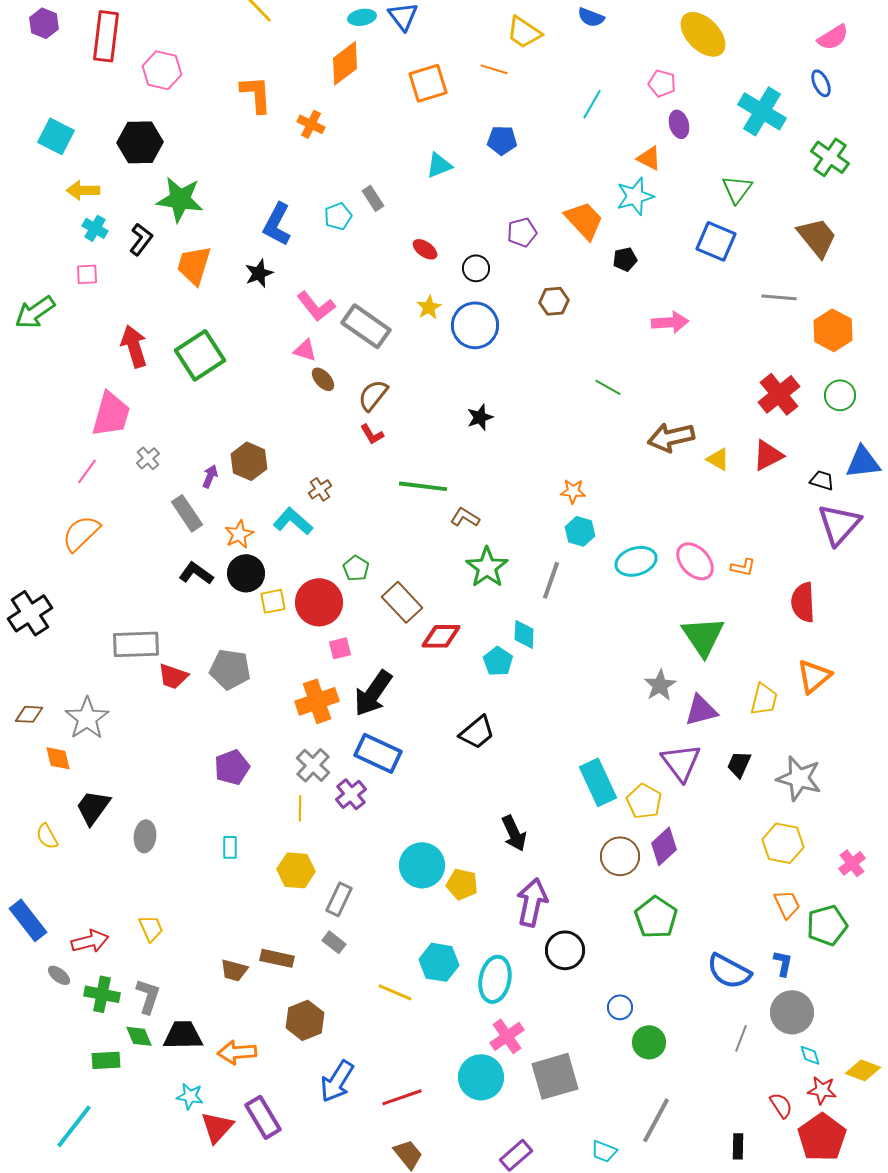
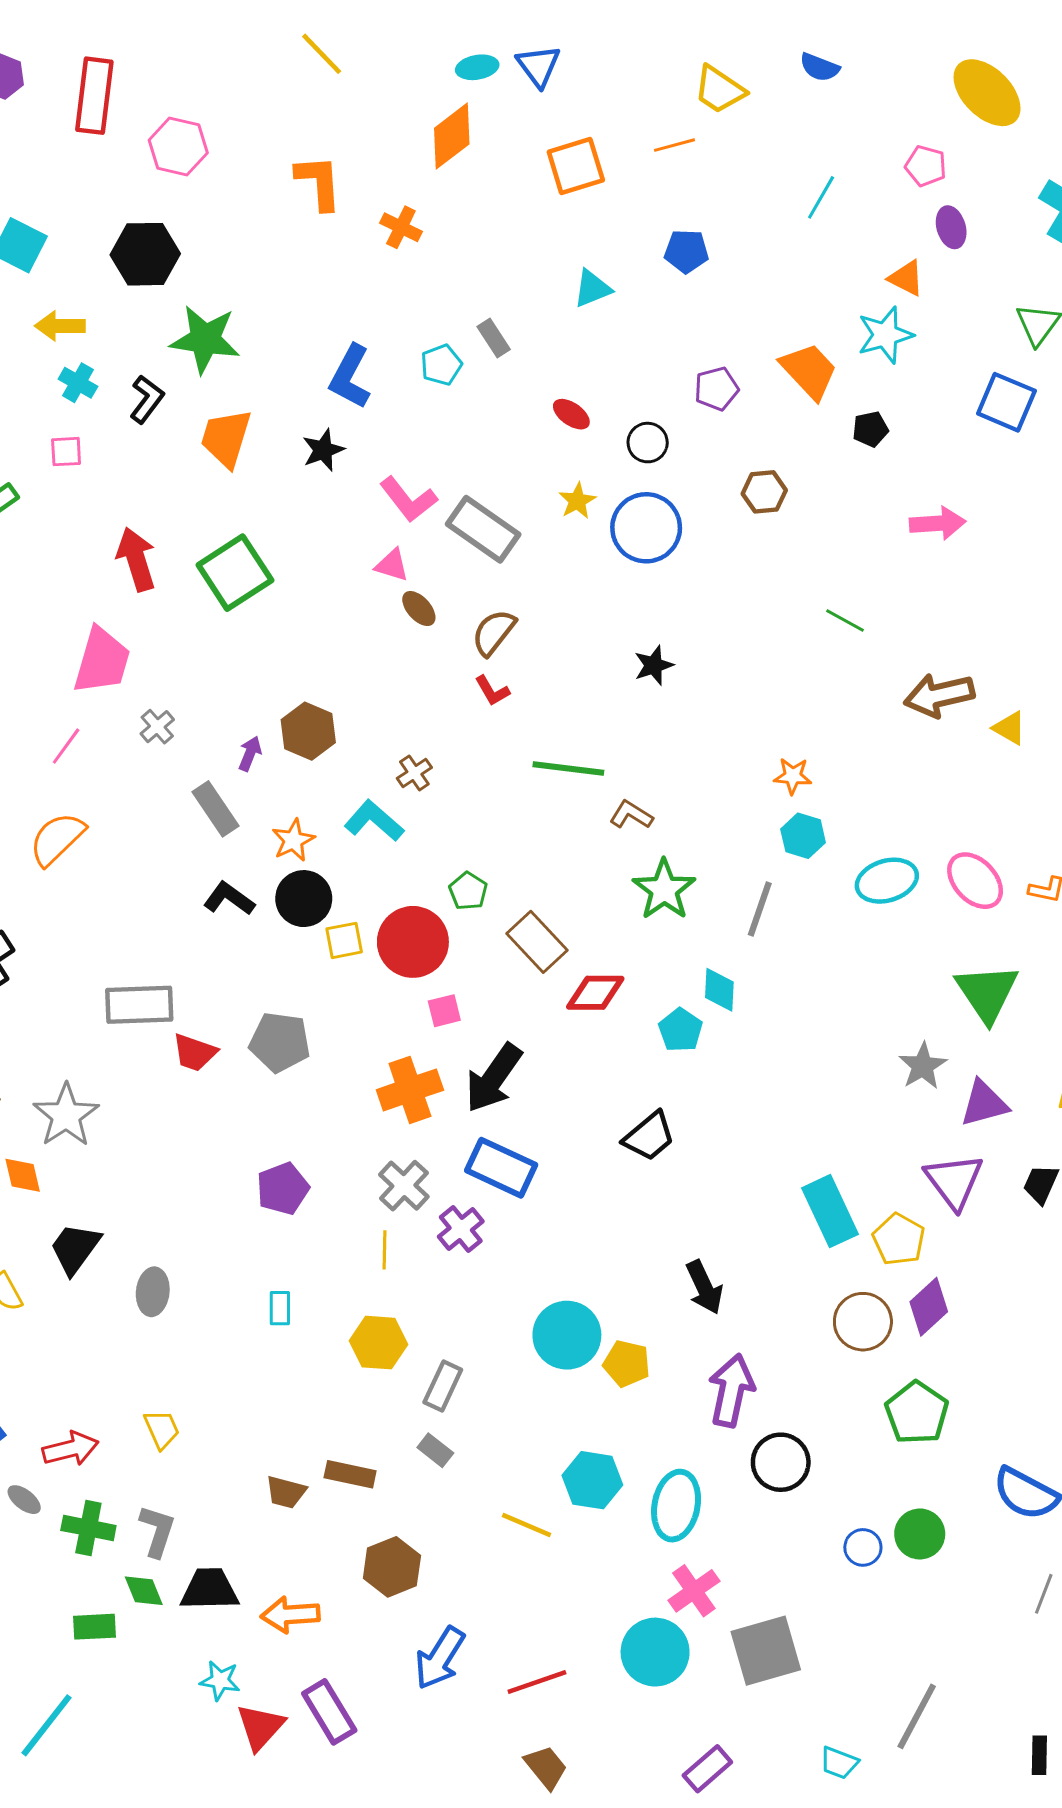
orange line: (494, 69) -> (675, 145), turned -32
green circle: (649, 1042) -> (920, 1534), moved

